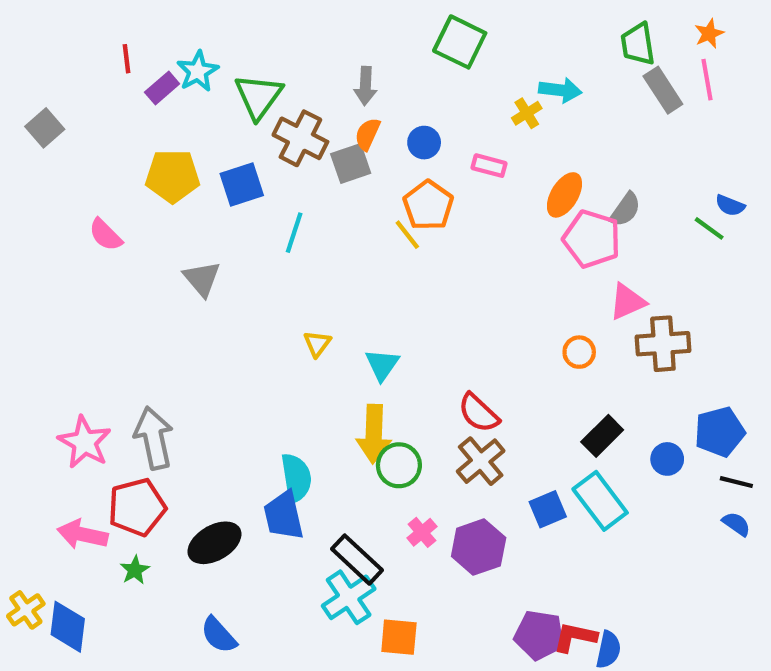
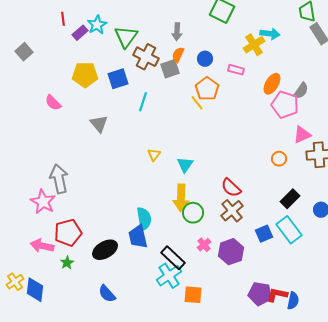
yellow cross: (527, 113) -> (254, 45), size x1.5
gray arrow: (154, 438) -> (59, 179), moved

